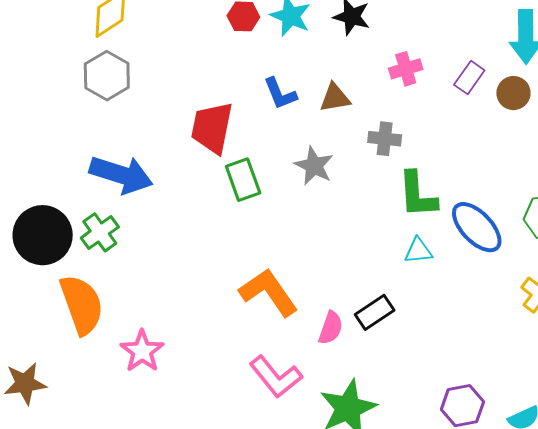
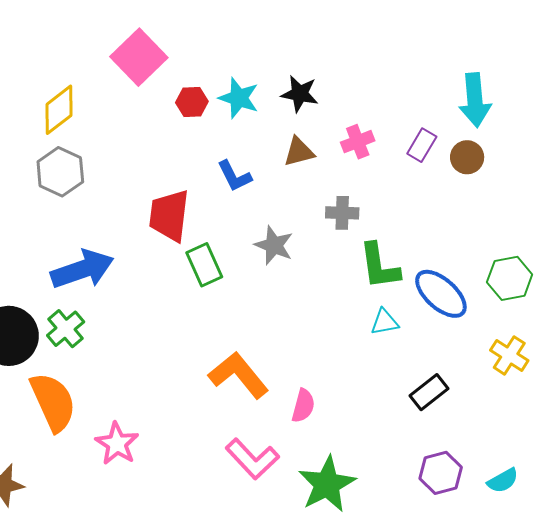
brown triangle: (335, 98) -> (299, 152), moved
blue arrow: (121, 175) -> (82, 269), turned -32
black rectangle: (375, 312) -> (429, 392), moved

